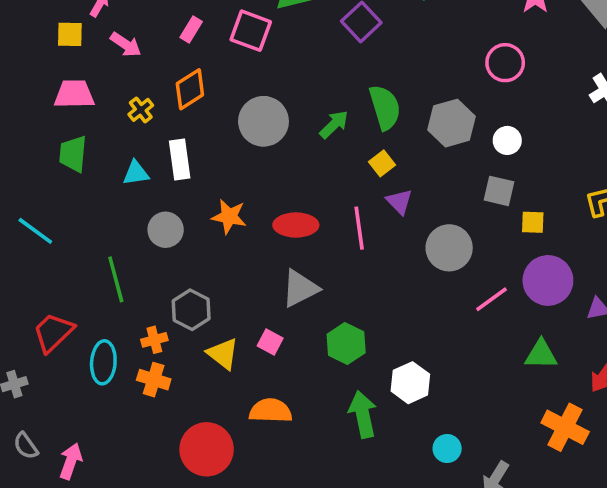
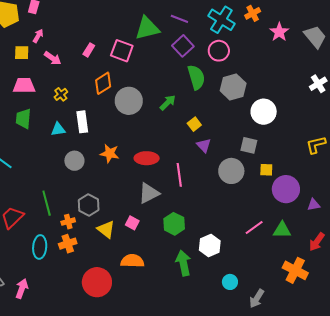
pink circle: (505, 63) -> (219, 51), moved
orange diamond: (190, 89) -> (103, 83), moved
green semicircle: (385, 107) -> (196, 77), moved
gray hexagon: (452, 123) -> (233, 87), moved
white circle: (507, 140) -> (264, 112), size x1.6
gray square: (499, 191) -> (249, 145), moved
yellow square: (533, 222) -> (266, 170), moved
pink line: (359, 228) -> (179, 175), moved
green line: (116, 279) -> (47, 203), moved
pink line: (492, 299) -> (254, 227), moved
cyan ellipse: (103, 362) -> (40, 247), moved
orange cross: (154, 380) -> (68, 244), turned -36

